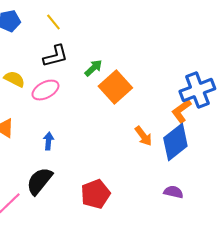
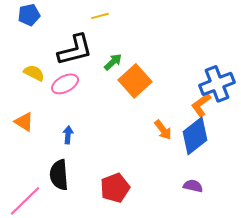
yellow line: (53, 22) -> (100, 16), moved, turned -66
black L-shape: (55, 56) -> (75, 50), size x1.4
black semicircle: (39, 181) -> (59, 175), turned -44

